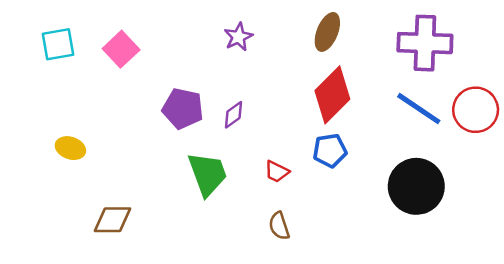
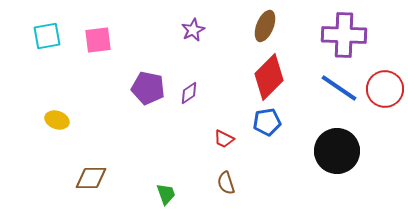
pink square: (121, 49) -> (98, 40), turned 36
green trapezoid: (208, 174) -> (166, 194), moved, size x0.6

